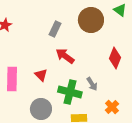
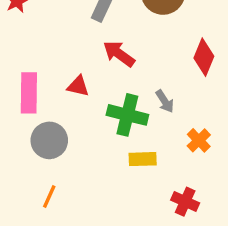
red triangle: (41, 75) -> (78, 86), turned -32
gray circle: (41, 109) -> (49, 140), moved

